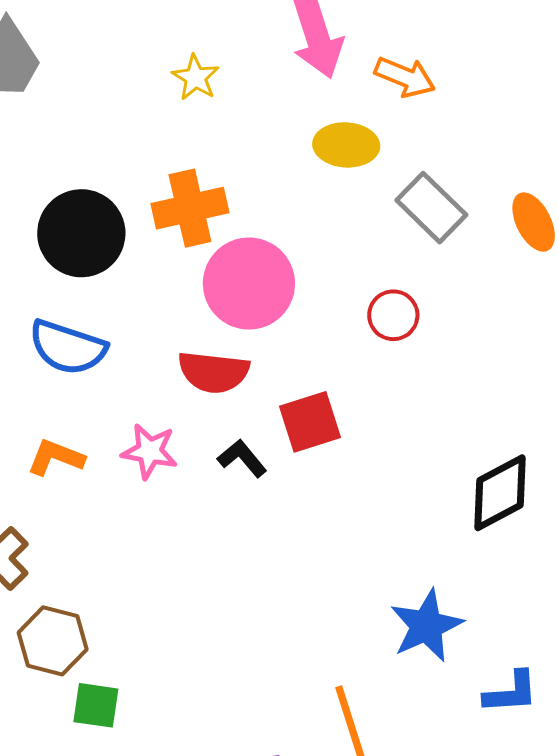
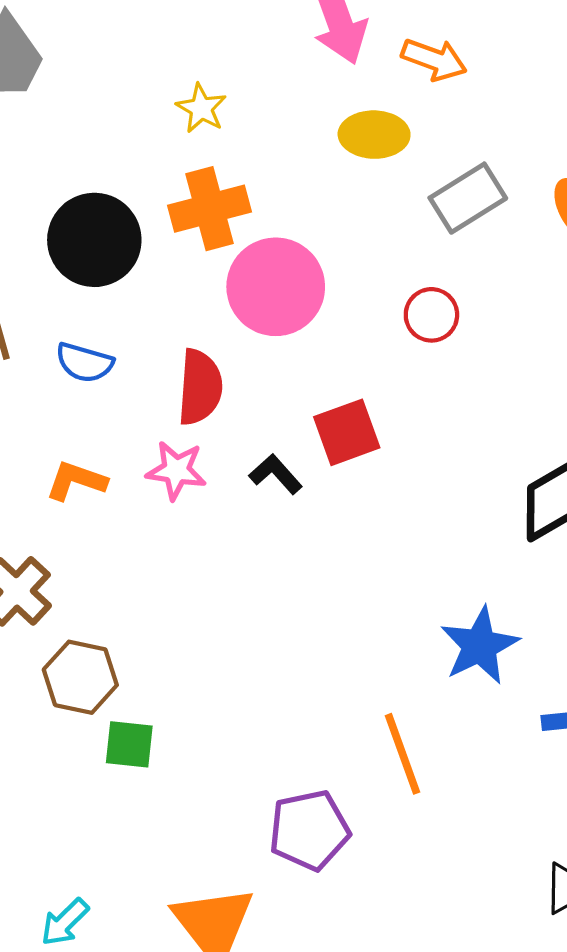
yellow star: (196, 78) -> (201, 108), moved
gray rectangle: (431, 208) -> (468, 198), turned -74
blue semicircle: (68, 347) -> (84, 363), size x0.7
red semicircle: (214, 372) -> (200, 387), moved, turned -90

